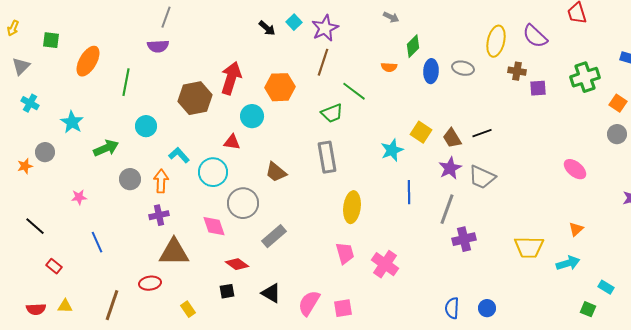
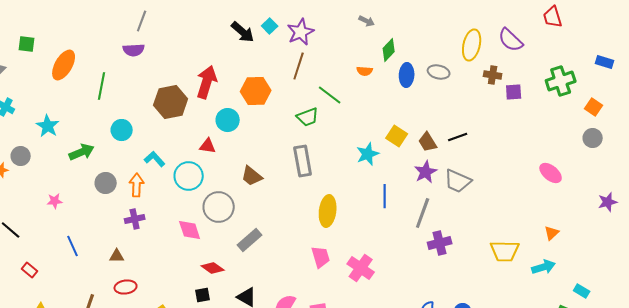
black arrow: (267, 28) -> (243, 32), size x1.4
brown triangle: (174, 252) -> (117, 256), moved, size x0.5

